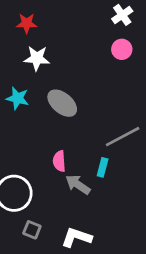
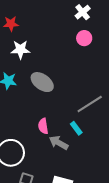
cyan rectangle: (103, 167) -> (76, 128), turned -48

